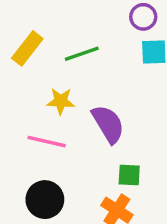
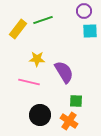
green line: (82, 54) -> (43, 20), moved
black circle: (45, 200) -> (40, 115), moved

